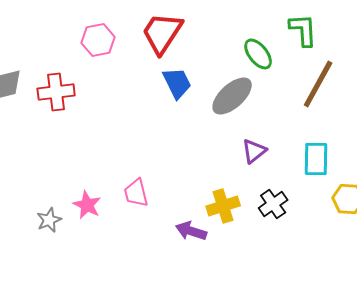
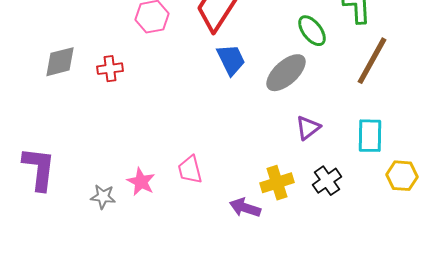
red cross: (56, 92) -> (110, 69), size x0.7
gray star: (49, 220) -> (103, 197), turned 30

